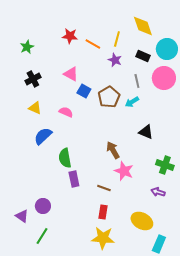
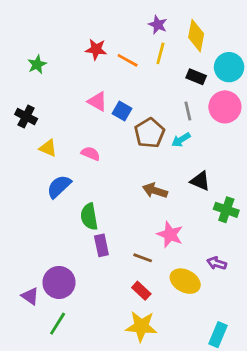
yellow diamond: (143, 26) -> (196, 36), turned 30
purple star: (115, 60) -> (158, 25), moved
black cross: (33, 79) -> (26, 117), moved, turned -35
blue square: (84, 91) -> (122, 111), moved
brown arrow: (113, 150) -> (155, 191), moved, turned -42
green cross: (165, 165) -> (226, 210), moved
purple circle: (43, 206) -> (59, 282), size x1.5
red rectangle: (103, 212) -> (141, 291), turned -56
yellow ellipse: (142, 221) -> (185, 281), moved

